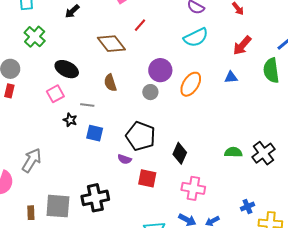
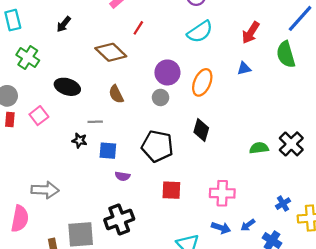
pink square: (55, 94) -> (39, 116), moved
black diamond: (180, 153) -> (201, 130), moved
purple semicircle: (125, 159) -> (122, 176), moved
gray arrow: (32, 160) -> (45, 190), turned 70

